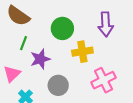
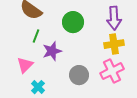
yellow cross: (82, 52) -> (114, 44), moved
gray circle: (58, 85) -> (79, 75), moved

